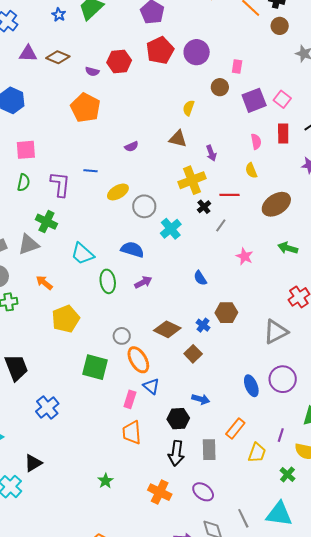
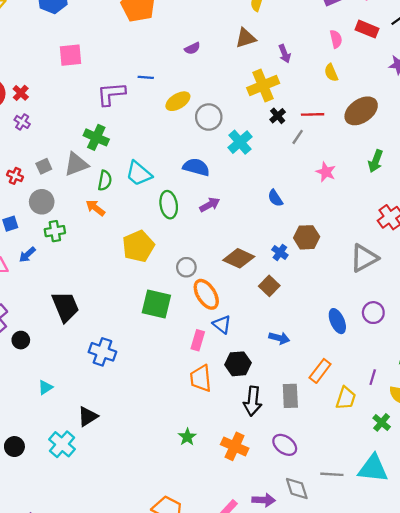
red rectangle: (283, 134) -> (367, 29), turned -66
brown triangle: (178, 139) -> (246, 38), turned -30
green semicircle: (24, 183) -> (105, 180), moved
purple L-shape: (60, 184) -> (111, 94), turned -100
red line: (230, 195) -> (313, 114), moved
green arrow: (288, 248) -> (376, 161), turned -84
yellow pentagon: (66, 319) -> (138, 246), moved
purple circle: (283, 379) -> (373, 313), size x0.7
blue cross: (47, 407) -> (102, 352), turned -30
black hexagon: (178, 419) -> (238, 364), moved
green star: (105, 481) -> (187, 437), moved
gray line: (243, 518) -> (332, 474), turned -60

